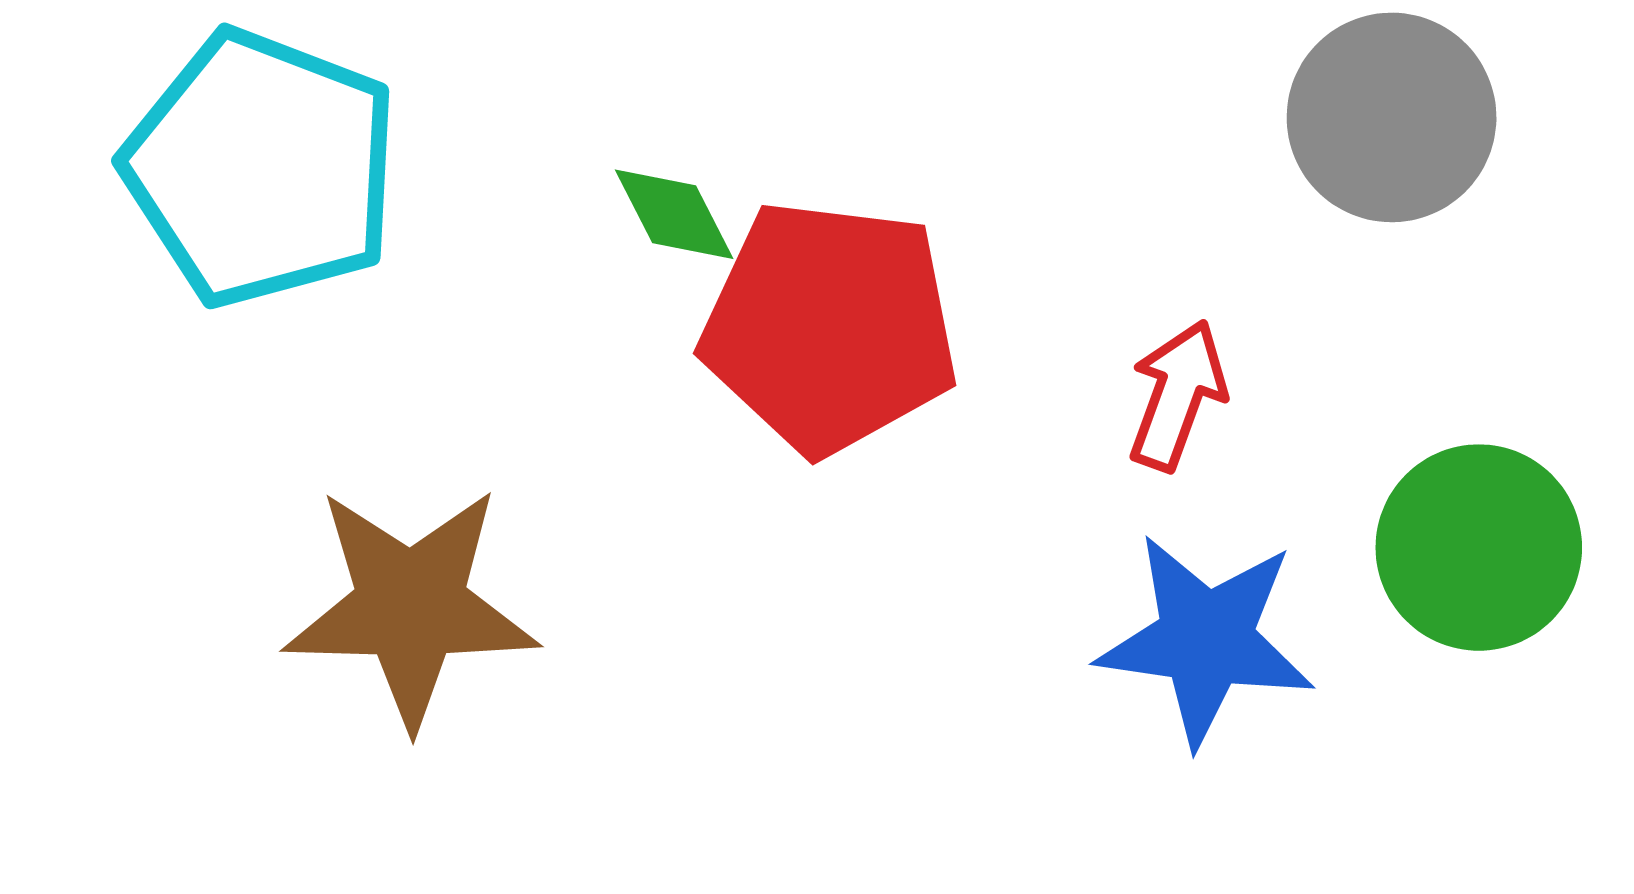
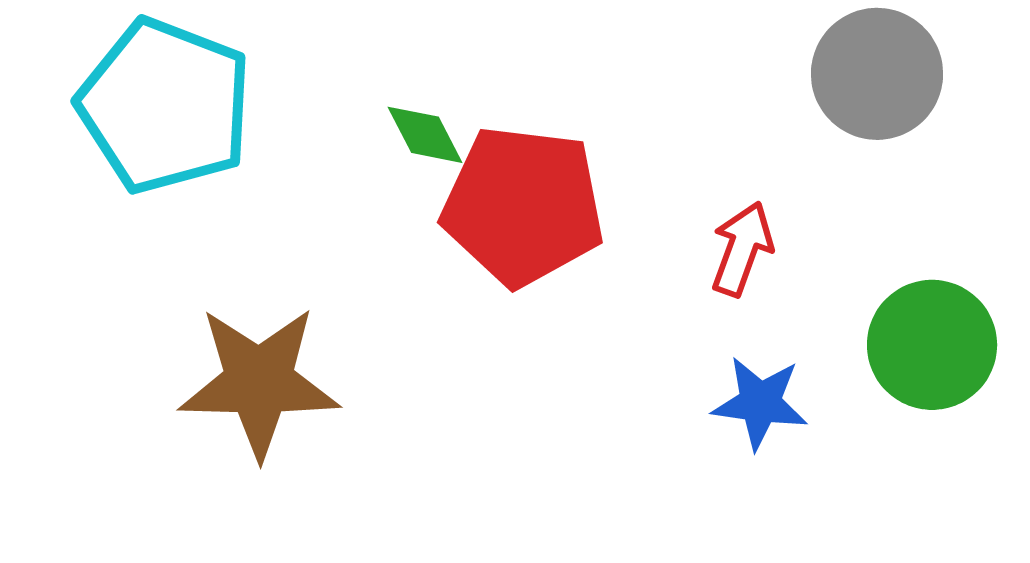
blue star: (1206, 640) -> (760, 403), size x0.7

